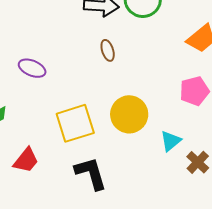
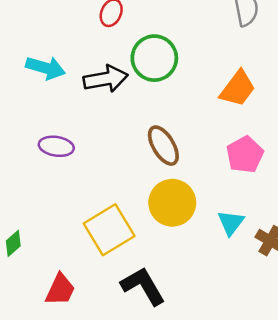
brown ellipse: (108, 50) -> (163, 146), moved, size x1.5
purple ellipse: (32, 68) -> (56, 146), moved

